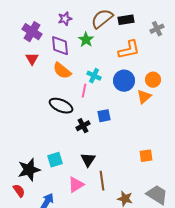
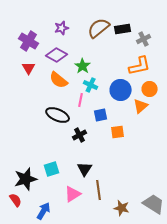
gray cross: (157, 29) -> (144, 39), moved
green star: (86, 40) -> (83, 66), moved
purple diamond: (60, 46) -> (57, 55), turned -55
orange L-shape: (129, 50) -> (140, 66), moved
blue square: (104, 116) -> (101, 115), moved
orange square: (146, 156) -> (118, 132), moved

